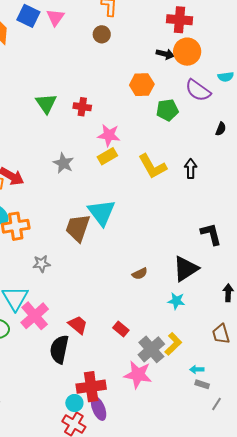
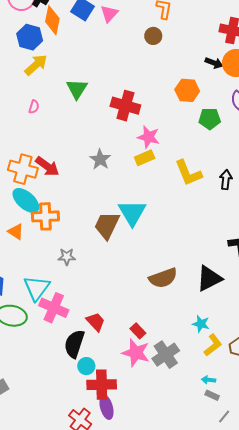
green triangle: (46, 104) -> (77, 89), moved
red cross: (82, 107) -> (125, 106), size x1.6
brown semicircle: (140, 274) -> (163, 278), size x1.8
cyan star: (176, 301) -> (201, 324), moved
pink cross: (35, 316) -> (54, 308), turned -32
yellow L-shape: (173, 344) -> (213, 345), moved
pink star: (138, 375) -> (136, 353), moved
cyan circle: (74, 403) -> (86, 366), moved

